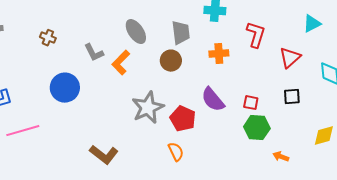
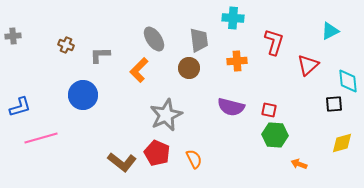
gray L-shape: (94, 53) -> (100, 55), moved, turned 115
black square: (292, 97) -> (334, 104), moved
purple semicircle: (213, 100) -> (231, 107), turned -36
red pentagon: (183, 119) -> (157, 153), moved

